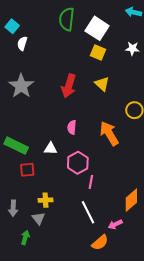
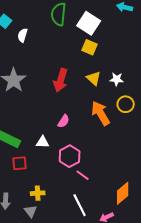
white semicircle: (22, 43) -> (23, 35), moved
white star: (132, 49) -> (117, 79), moved
pink semicircle: (72, 127) -> (64, 121), turned -152
orange arrow: (109, 133) -> (101, 113), moved
pink line: (91, 182) -> (83, 175), turned -64

